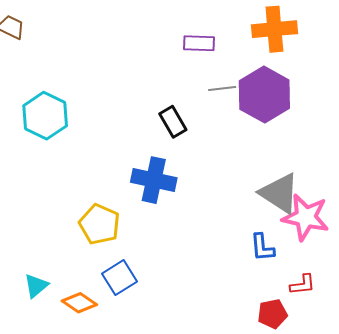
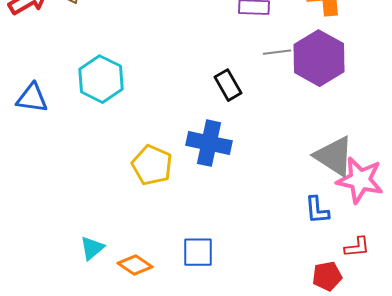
yellow pentagon: (99, 224) -> (152, 165), moved
blue square: (120, 278) -> (198, 252), moved, turned 32

